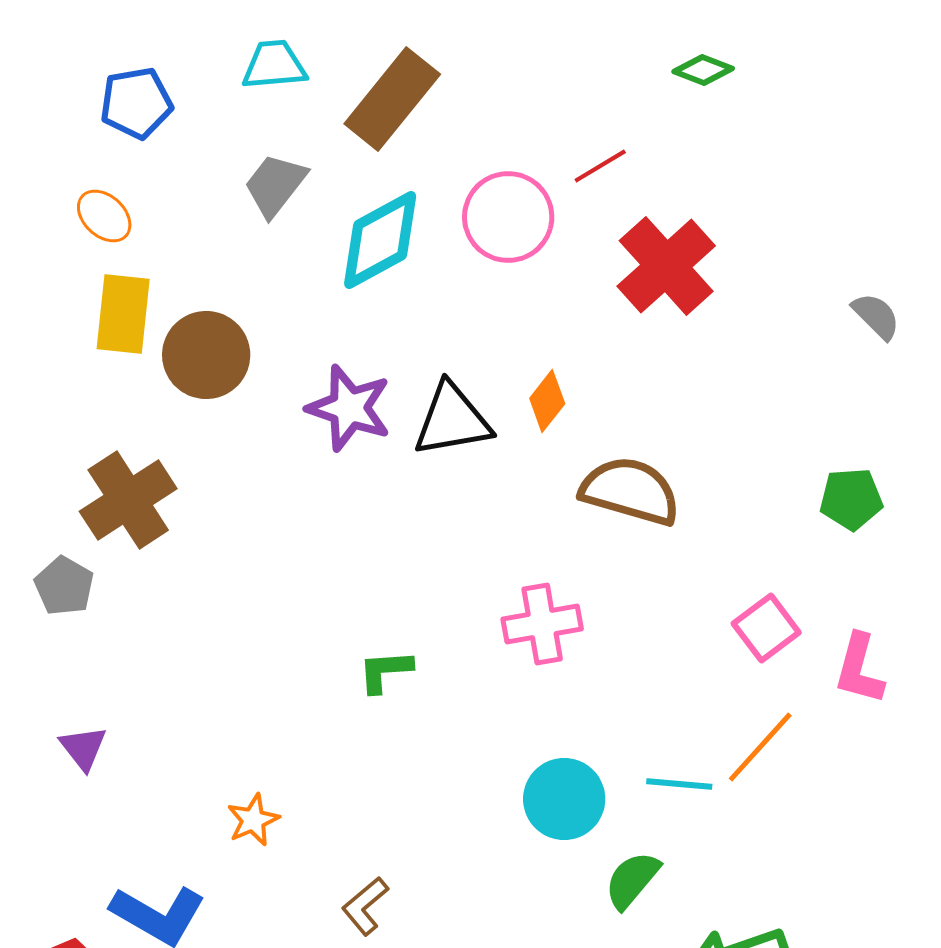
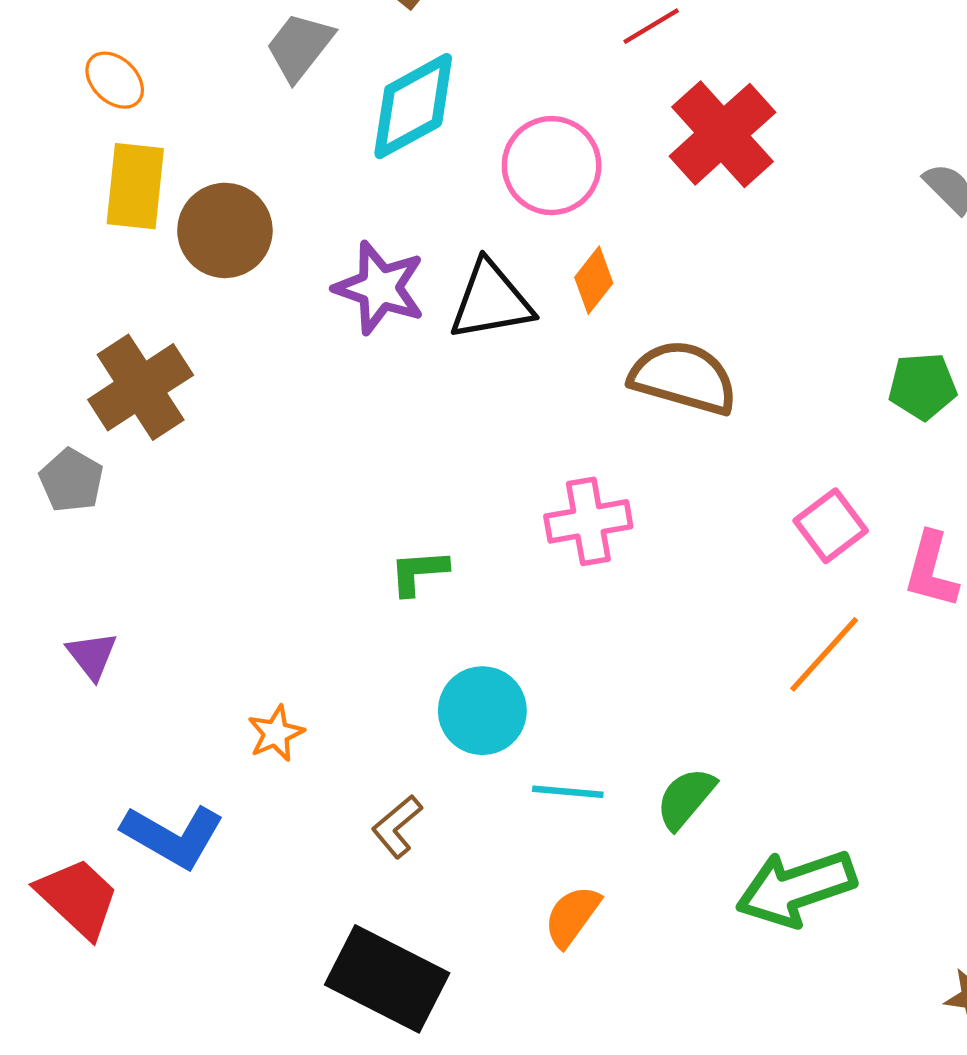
pink circle: (508, 217) -> (552, 166), moved
cyan line: (679, 784) -> (568, 792), moved
cyan circle: (564, 799) -> (482, 711), moved

